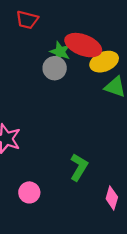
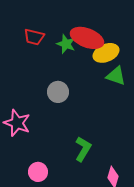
red trapezoid: (27, 20) -> (34, 37), moved
gray circle: (55, 68) -> (58, 92), moved

